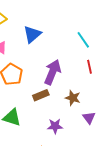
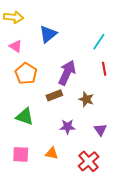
cyan line: (83, 40) -> (99, 42), turned 66
purple triangle: (89, 118) -> (100, 130), moved

